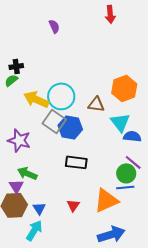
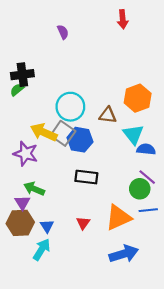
black cross: (16, 66) -> (22, 75), size x1.5
yellow arrow: (36, 99) -> (44, 132), moved
blue line: (125, 187) -> (148, 210), moved

